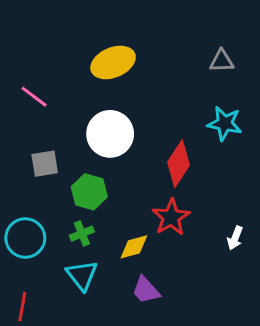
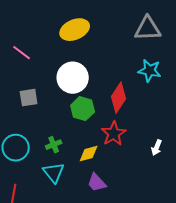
gray triangle: (222, 61) -> (148, 29), size x1.6
green hexagon: (89, 192) -> (83, 109), moved

